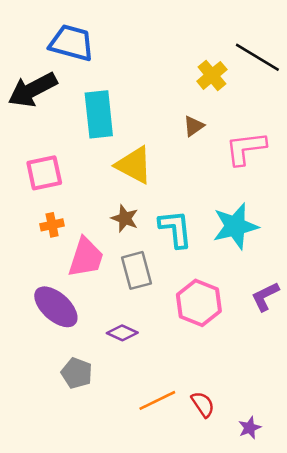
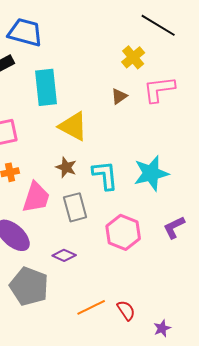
black line: (257, 57) -> (158, 25), moved
pink L-shape: (246, 148) -> (159, 89), moved
gray pentagon: (77, 373) -> (29, 286), size x1.6

